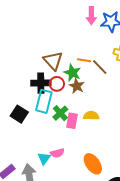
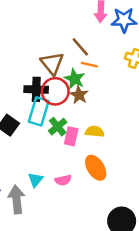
brown line: (100, 67) -> (80, 47), moved
red circle: (57, 84) -> (55, 91), size x1.5
pink semicircle: (57, 153) -> (63, 180), moved
orange ellipse: (93, 164) -> (96, 168), moved

